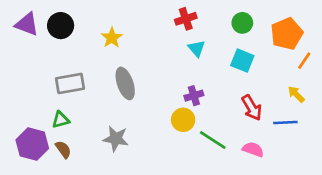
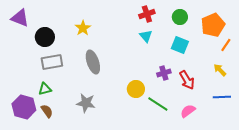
red cross: (186, 19) -> (147, 14), moved
black circle: (61, 26) -> (45, 37), moved
purple cross: (194, 96) -> (164, 73), moved
blue line: (285, 123) -> (222, 97), moved
pink semicircle: (253, 149) -> (188, 111), turned -56

